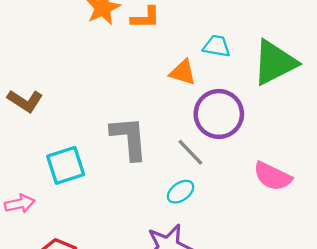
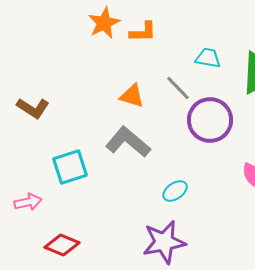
orange triangle: (183, 72) -> (132, 96), moved
gray L-shape: (129, 138) -> (128, 142), turned -45
gray line: (190, 152) -> (178, 88), moved

